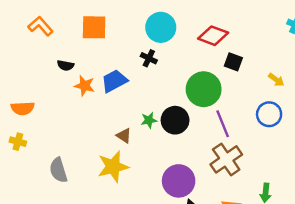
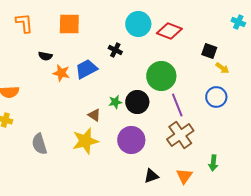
orange L-shape: (40, 26) -> (24, 23), turned 35
cyan circle: (161, 27) -> (138, 24), moved
black square: (233, 62) -> (209, 51), moved
purple circle: (179, 181) -> (131, 140), moved

